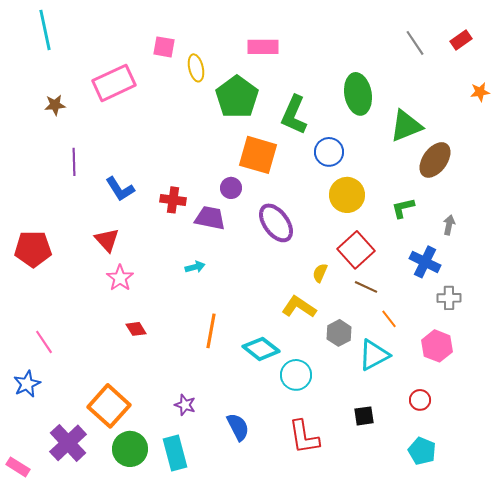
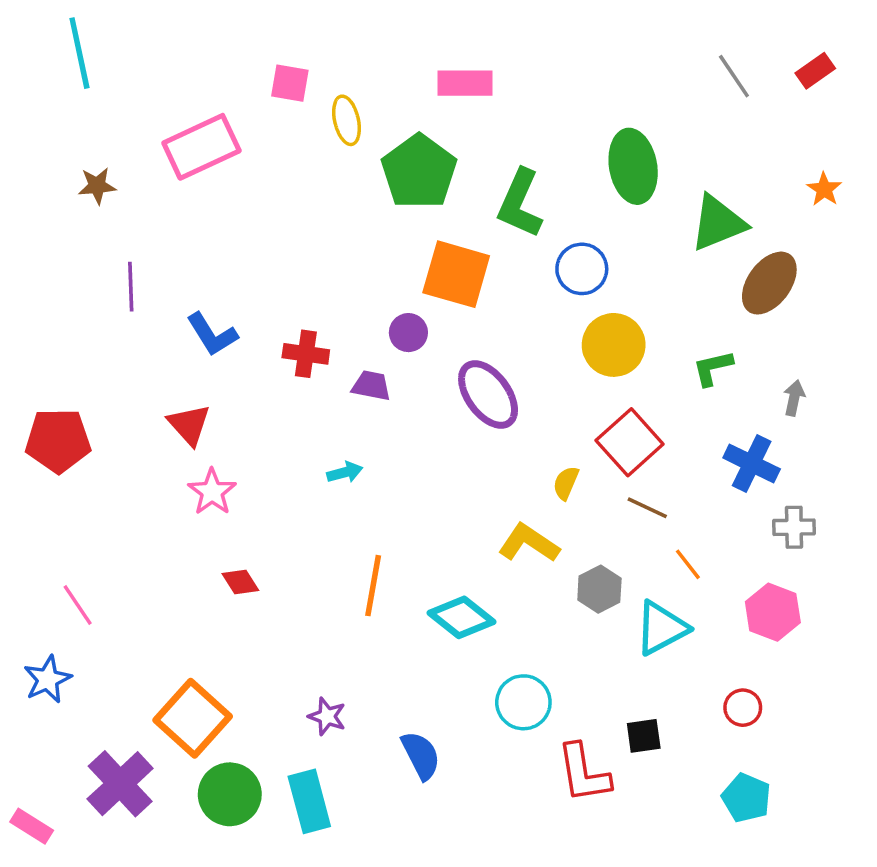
orange star: (480, 92) -> (824, 189), moved, turned -30
purple trapezoid: (210, 218) -> (371, 386), size x0.7
cyan circle: (296, 375) -> (523, 702), moved
red L-shape: (304, 437) -> (584, 773), moved

